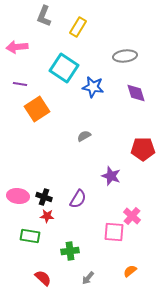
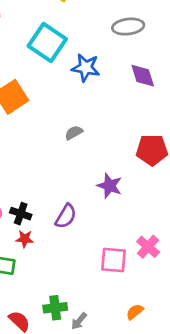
pink cross: (132, 216) -> (148, 247), moved
green cross: (70, 251) -> (55, 308), moved

